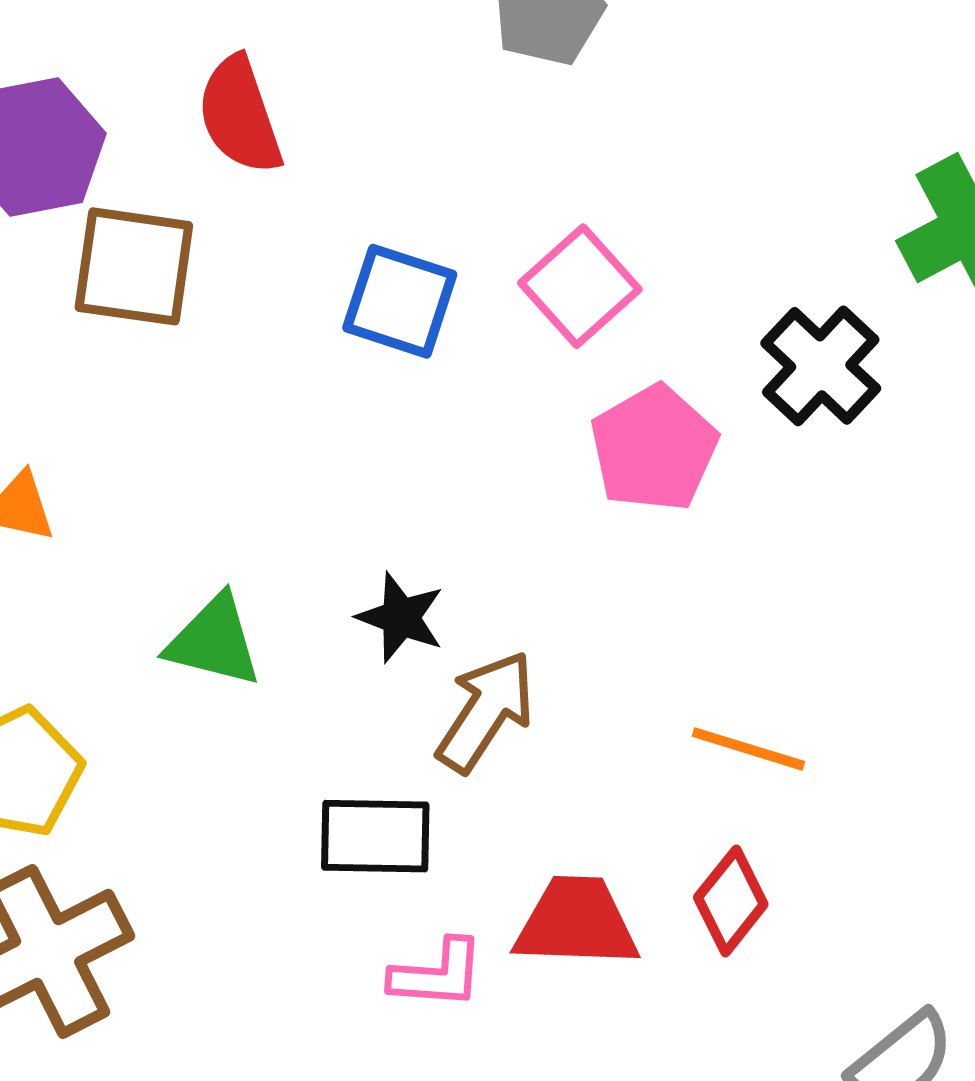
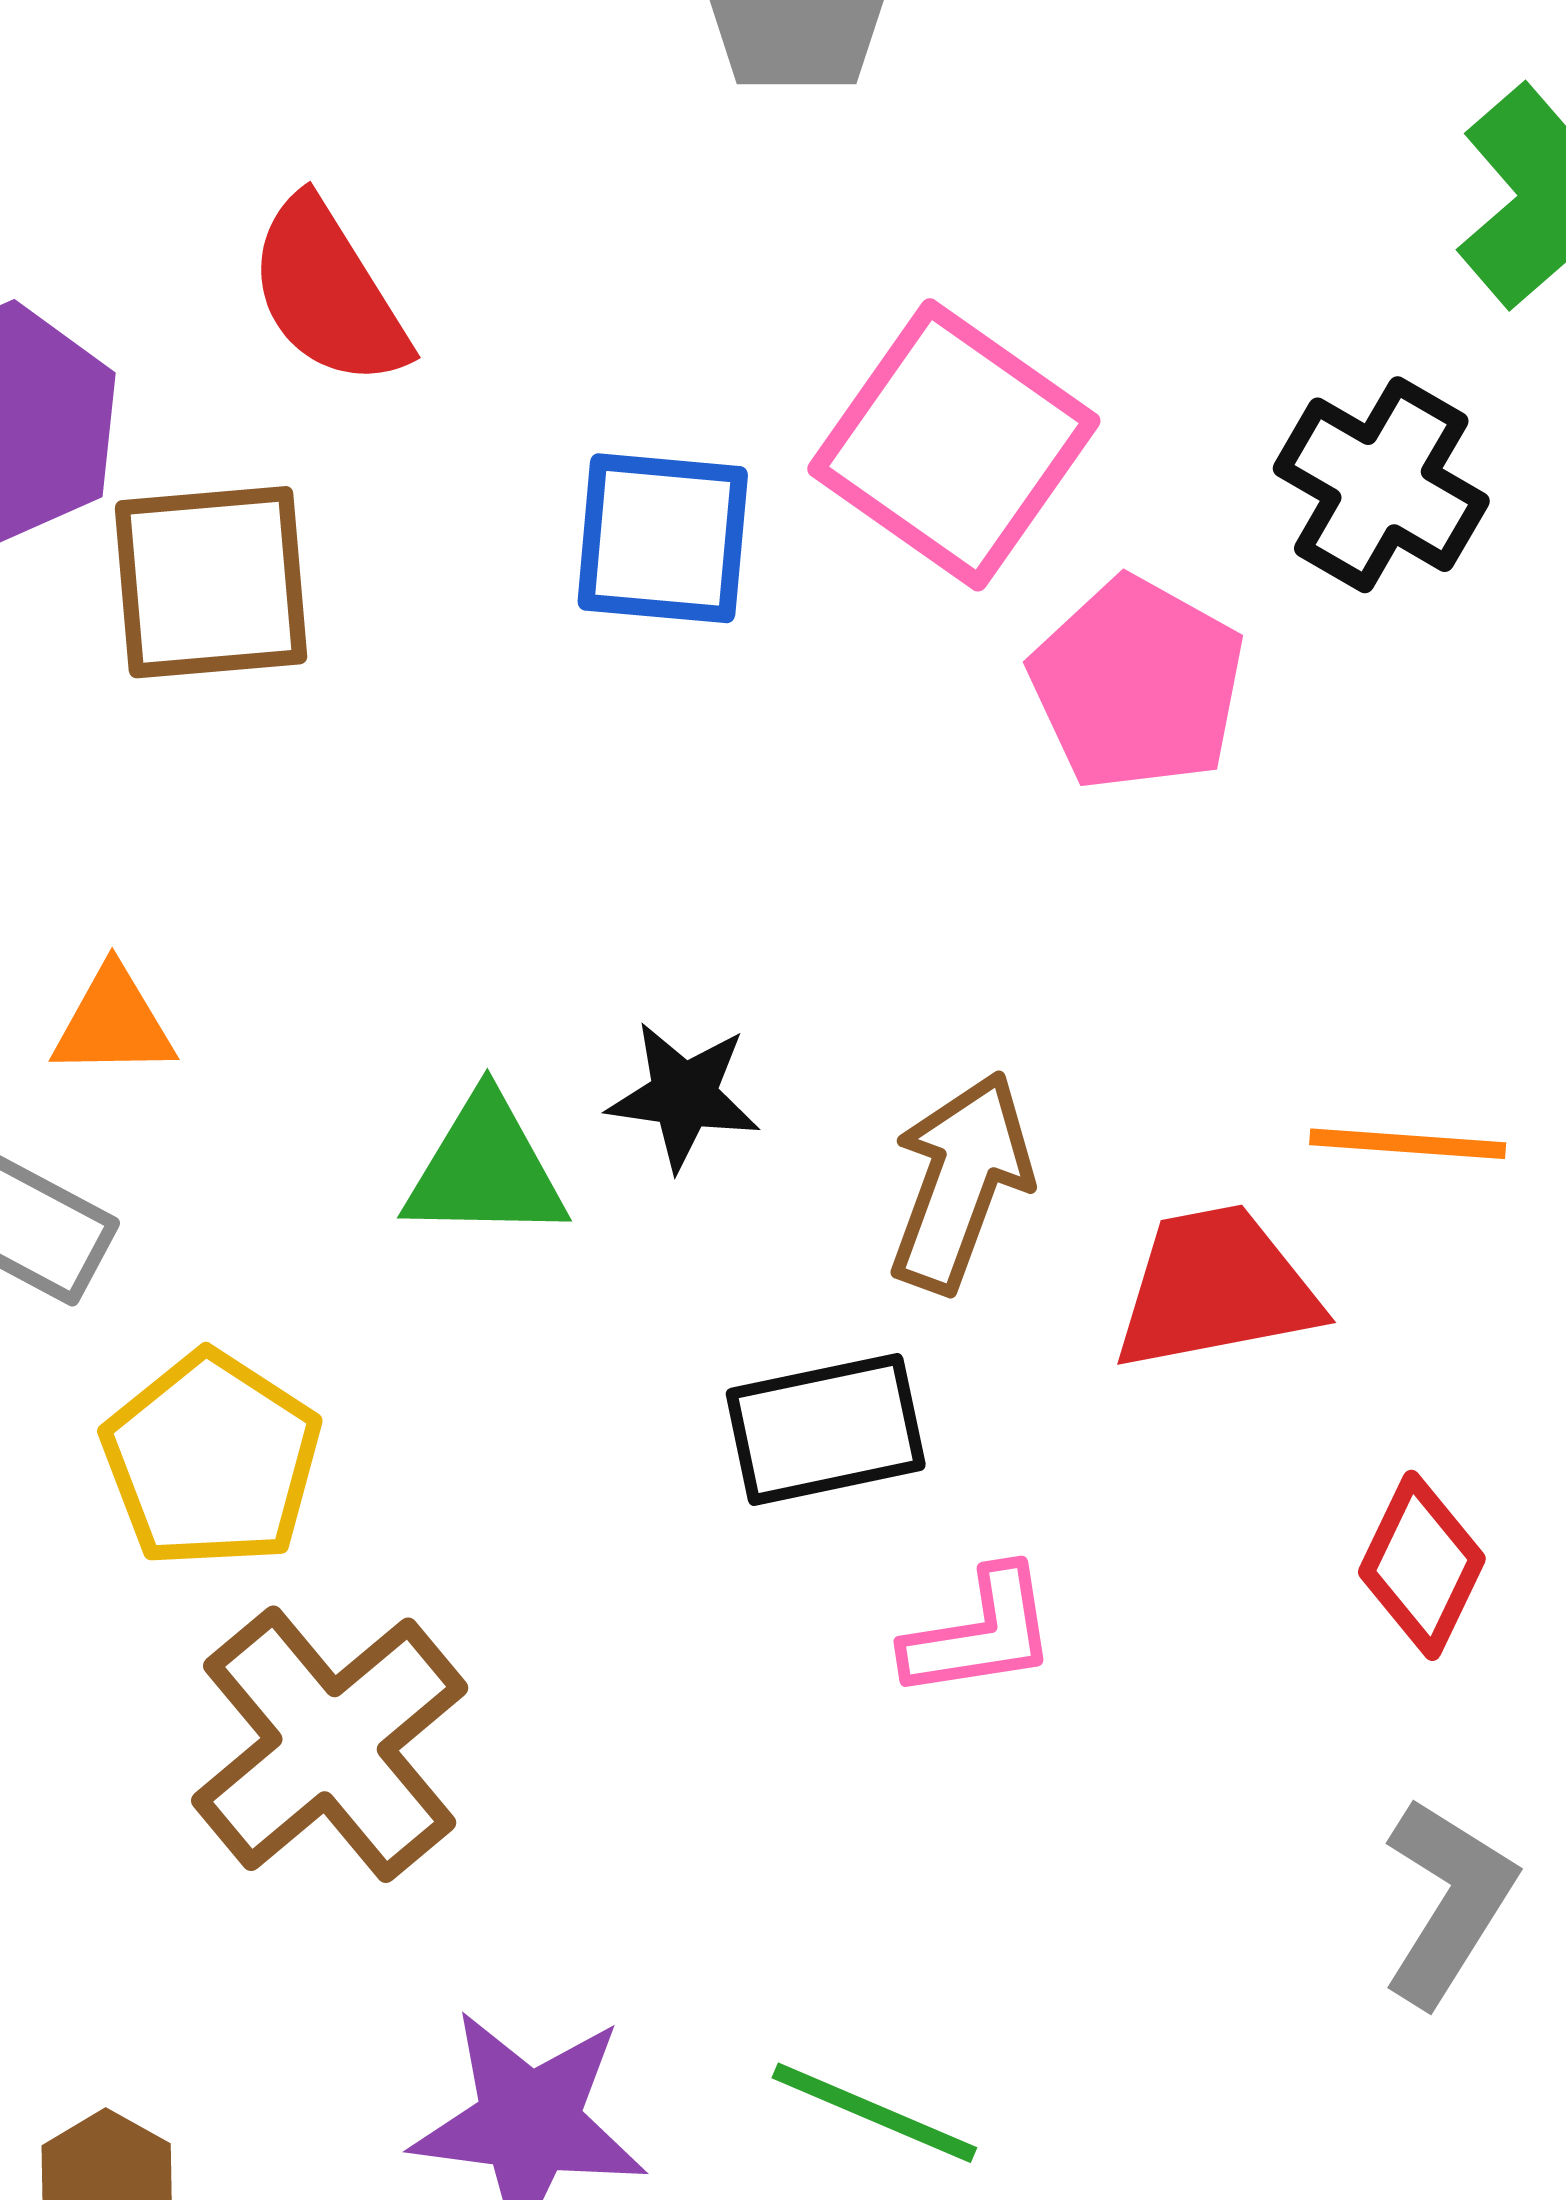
pink square: (580, 286) -> (954, 445), size x1.4
black star: (401, 618) -> (684, 1096), moved
red diamond: (731, 901) -> (1422, 1565), moved
red trapezoid: (576, 922) -> (1216, 1288), moved

